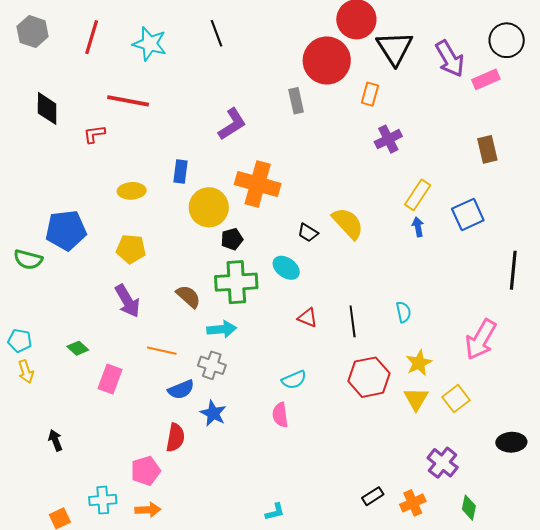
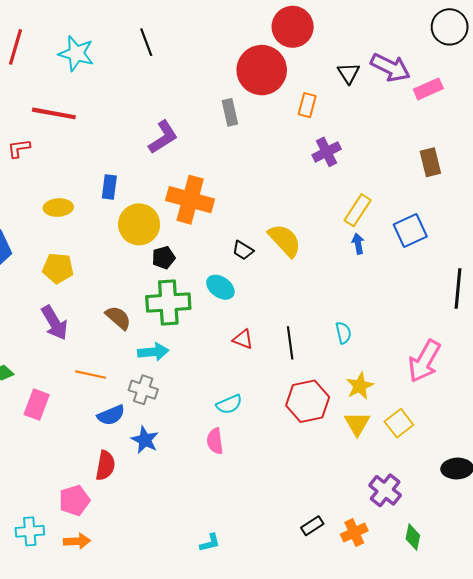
black circle: (507, 40) -> (450, 27), moved
black triangle: (395, 48) -> (349, 73), moved, size x0.6
purple arrow: (450, 59) -> (390, 67), turned -33

